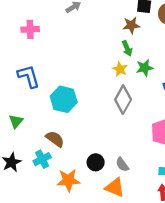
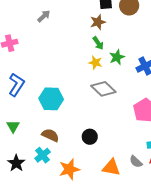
blue L-shape: (29, 76) -> (16, 85), turned 60
gray diamond: (123, 100) -> (103, 89), turned -65
black circle: (96, 162) -> (90, 137), moved
gray semicircle: (122, 164) -> (136, 162), moved

